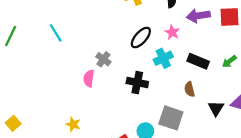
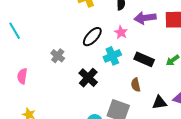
pink semicircle: (89, 78) -> (22, 76), moved
black cross: (137, 83) -> (88, 78), turned 30
black triangle: (216, 108) -> (160, 103), turned 49

